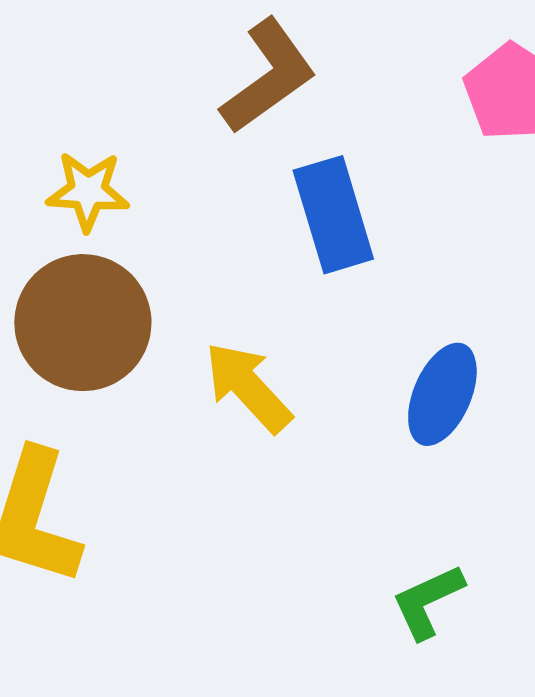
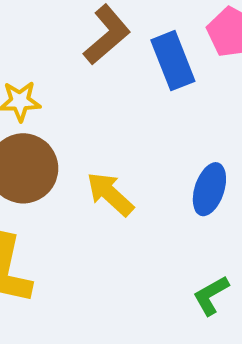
blue rectangle: (333, 215) -> (173, 61), moved

